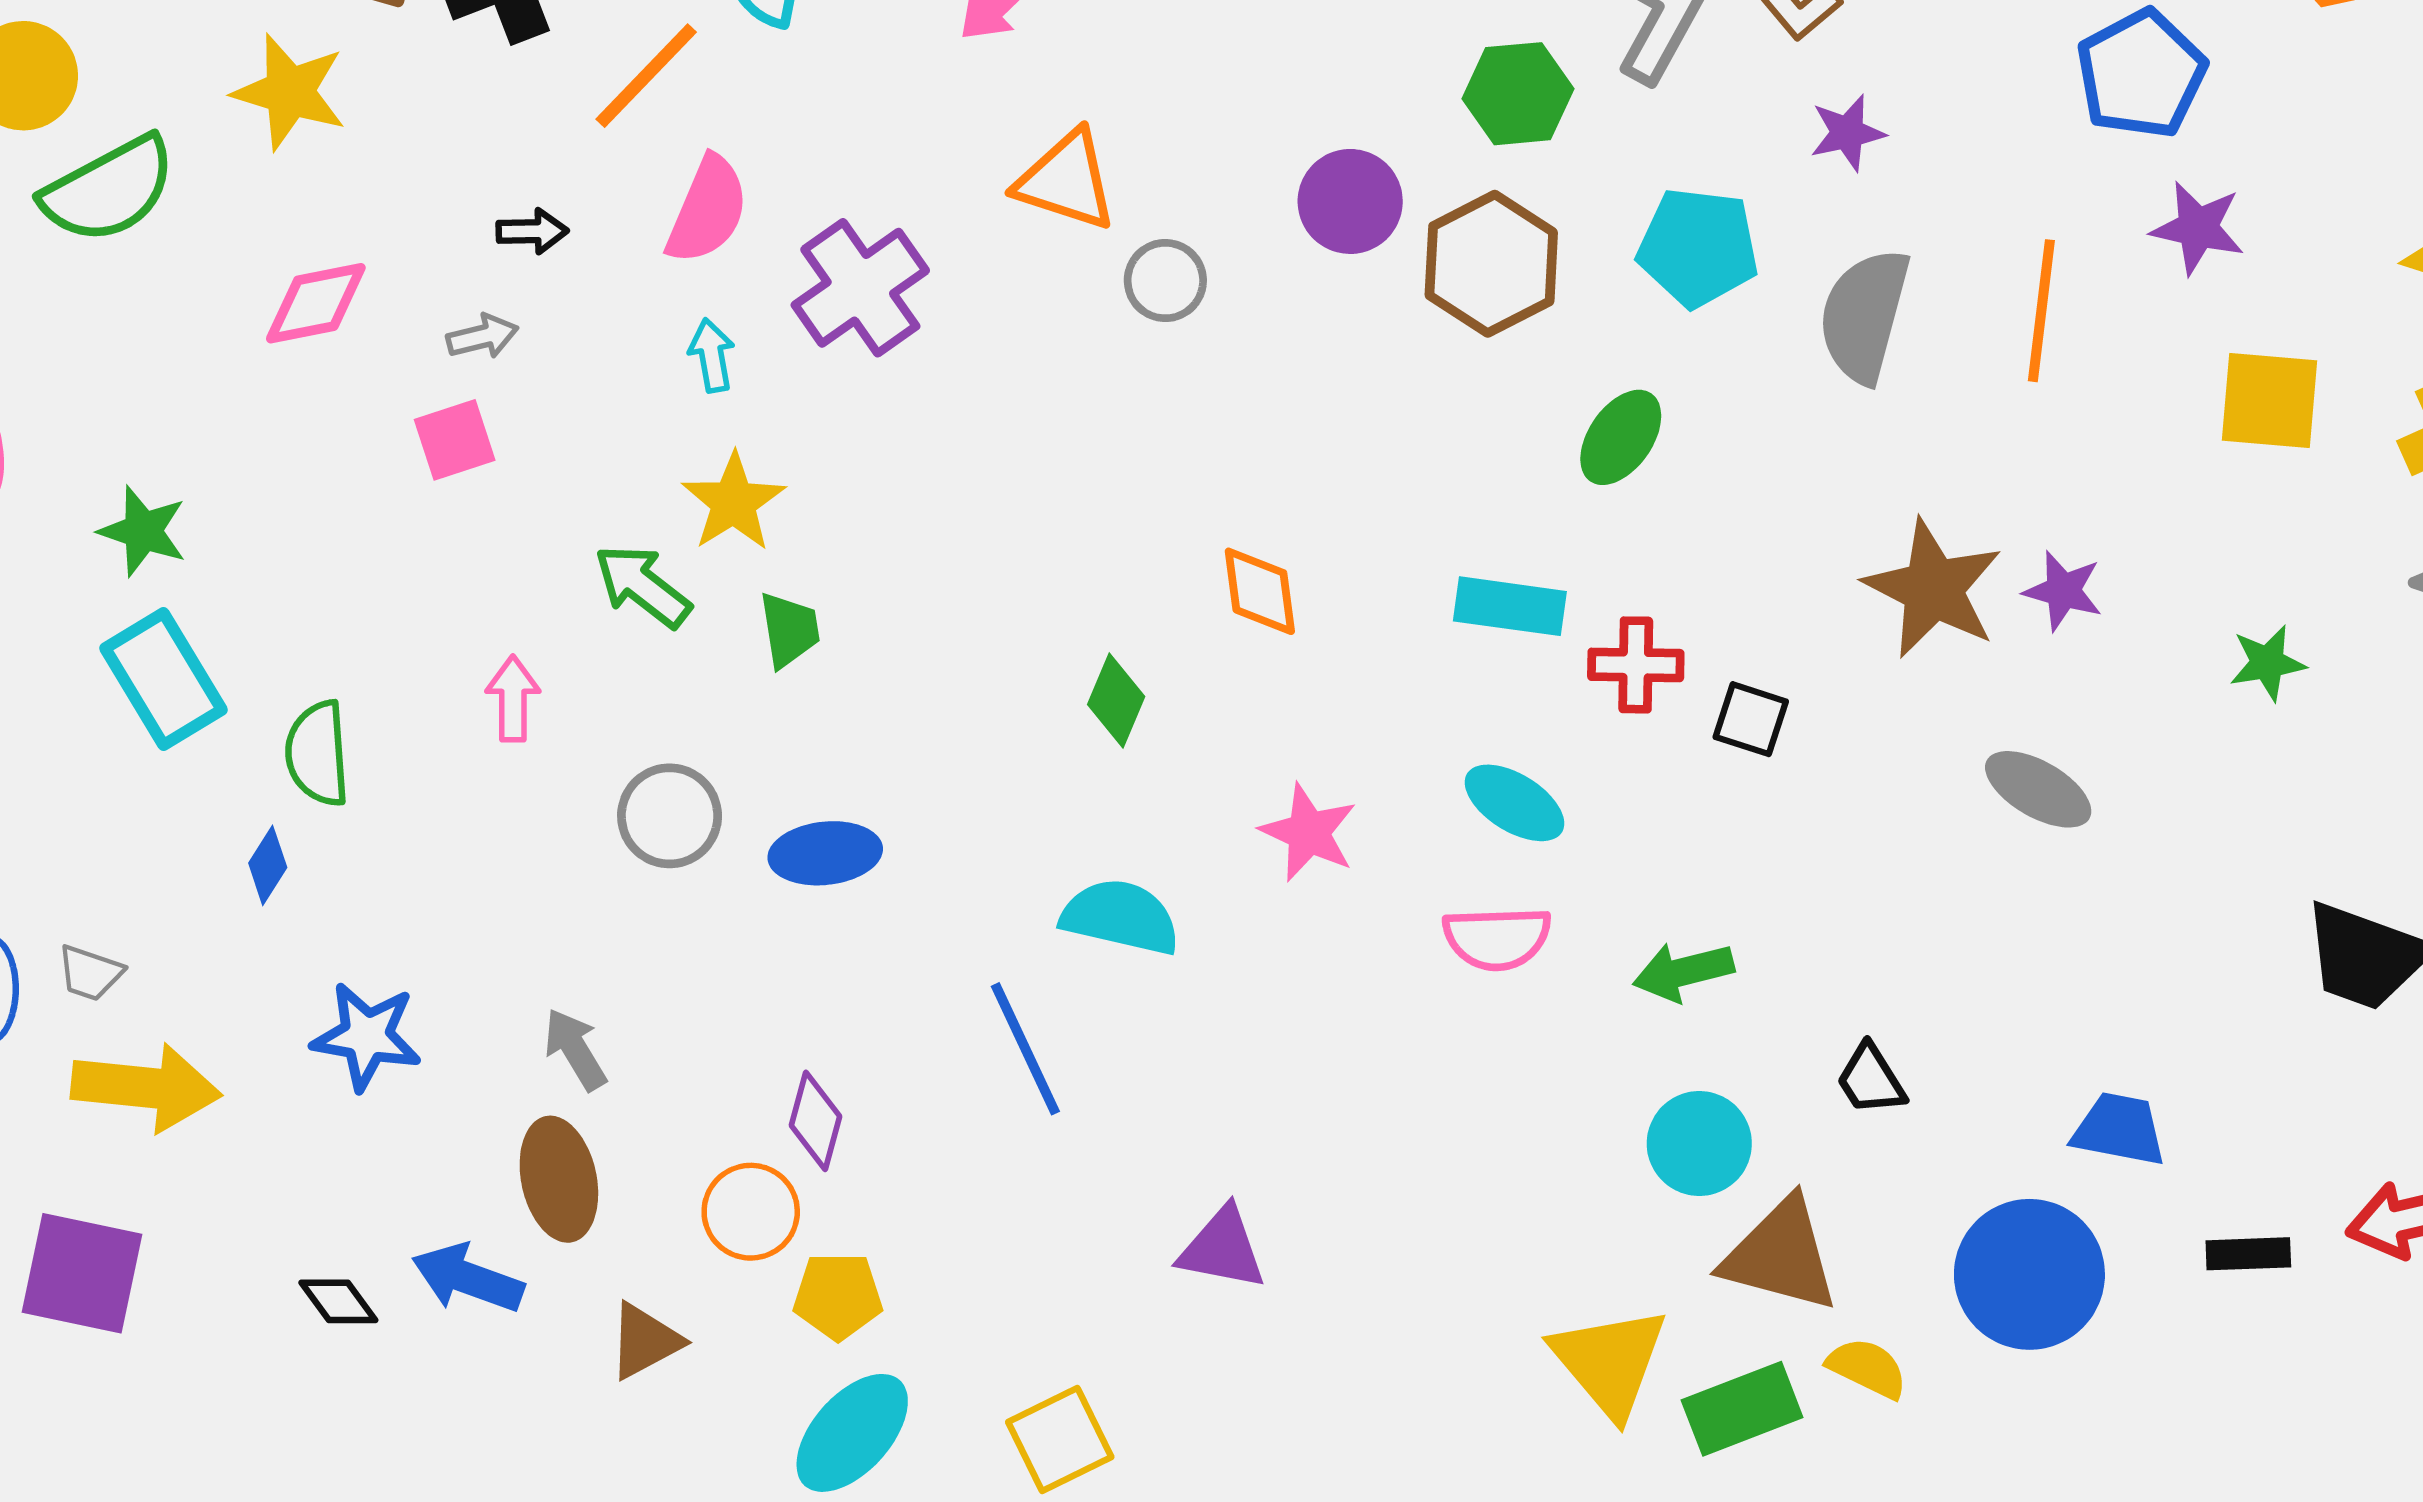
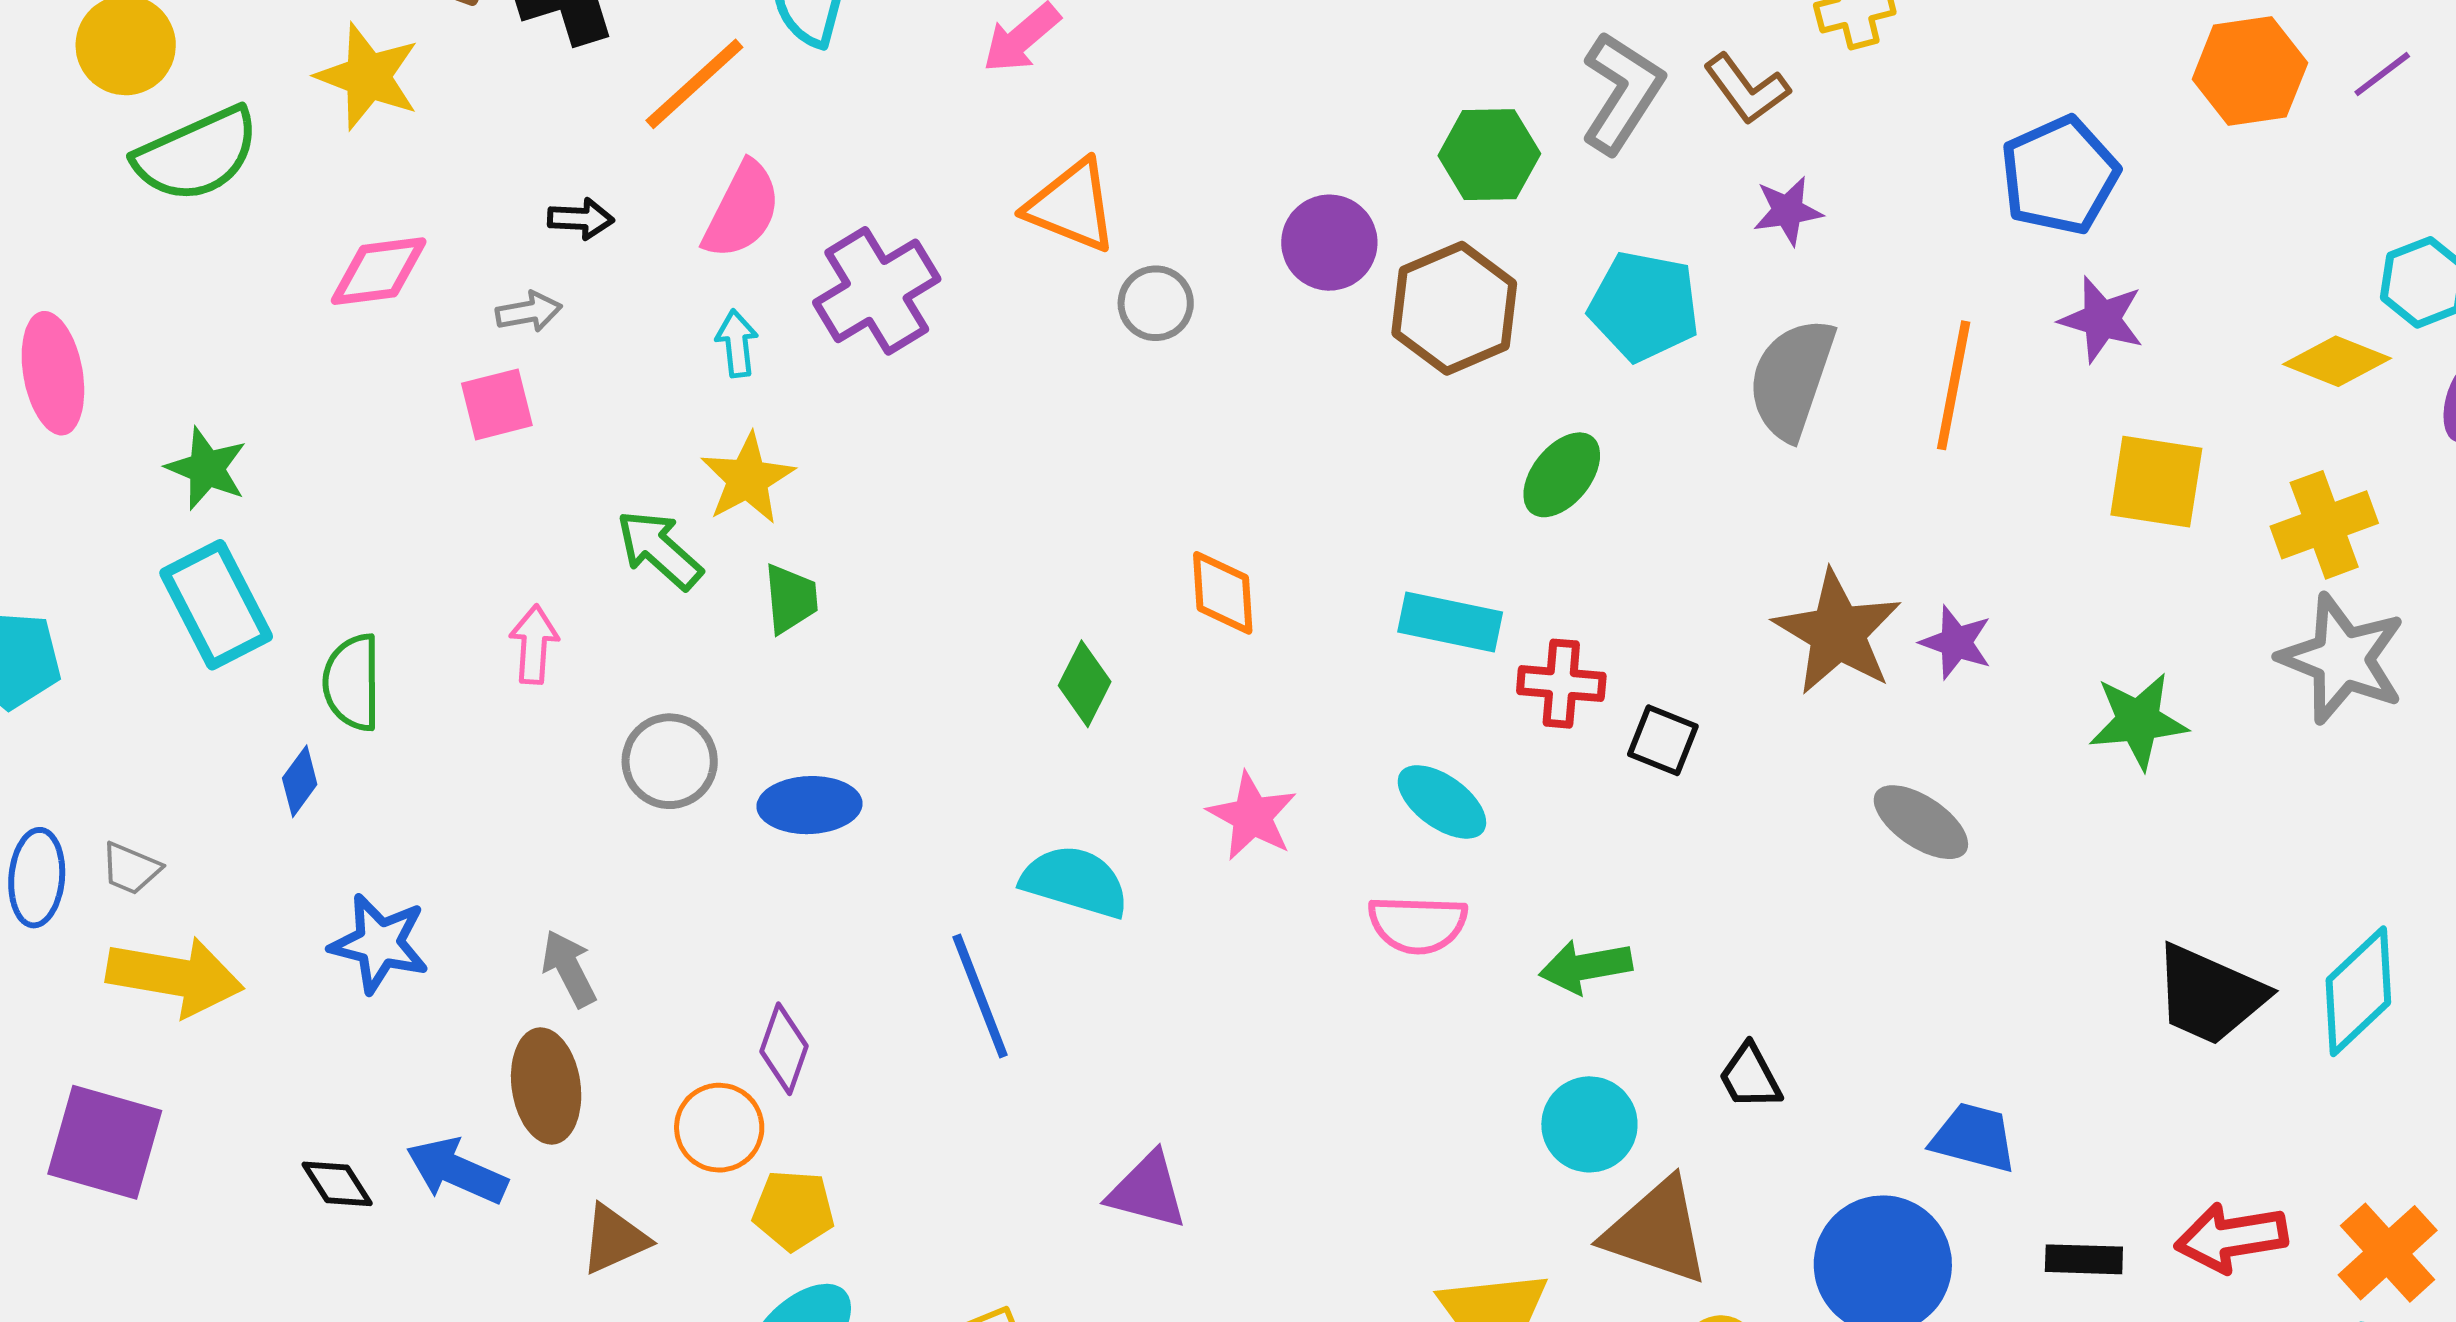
green star: (2267, 663) -> (2138, 721), size x1.4

